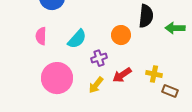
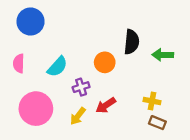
yellow cross: (154, 74) -> (152, 101), moved

